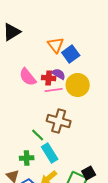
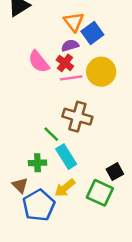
purple semicircle: (59, 74) -> (70, 45), moved, turned -48
red cross: (49, 78) -> (65, 63), turned 32
black square: (89, 173) -> (115, 172), moved

